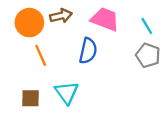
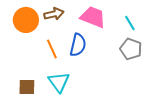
orange line: (41, 55) -> (52, 49), moved

